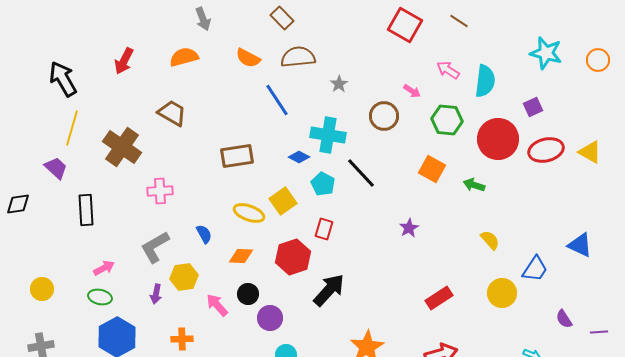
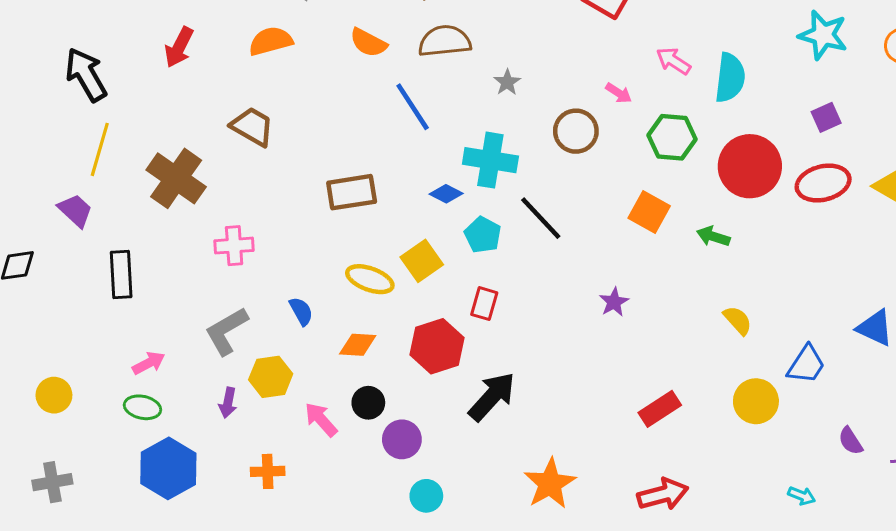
purple square: (533, 107) -> (826, 117), moved

